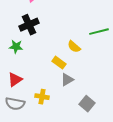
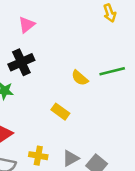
yellow semicircle: (74, 47) -> (80, 78), moved
gray triangle: (67, 80) -> (71, 158), moved

